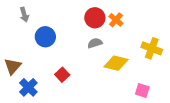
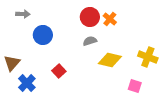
gray arrow: (24, 15) -> (23, 14), turned -72
yellow cross: (152, 48) -> (148, 57), moved

